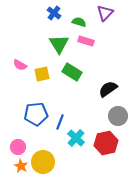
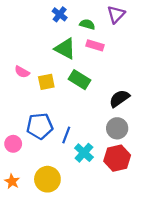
green triangle: (59, 44) -> (65, 49), turned -30
gray circle: (118, 116) -> (117, 128), moved
pink circle: (18, 147) -> (13, 144), moved
orange star: (21, 166) -> (12, 181), moved

